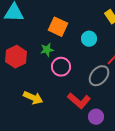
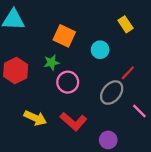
red L-shape: (79, 101) -> (73, 121), moved

